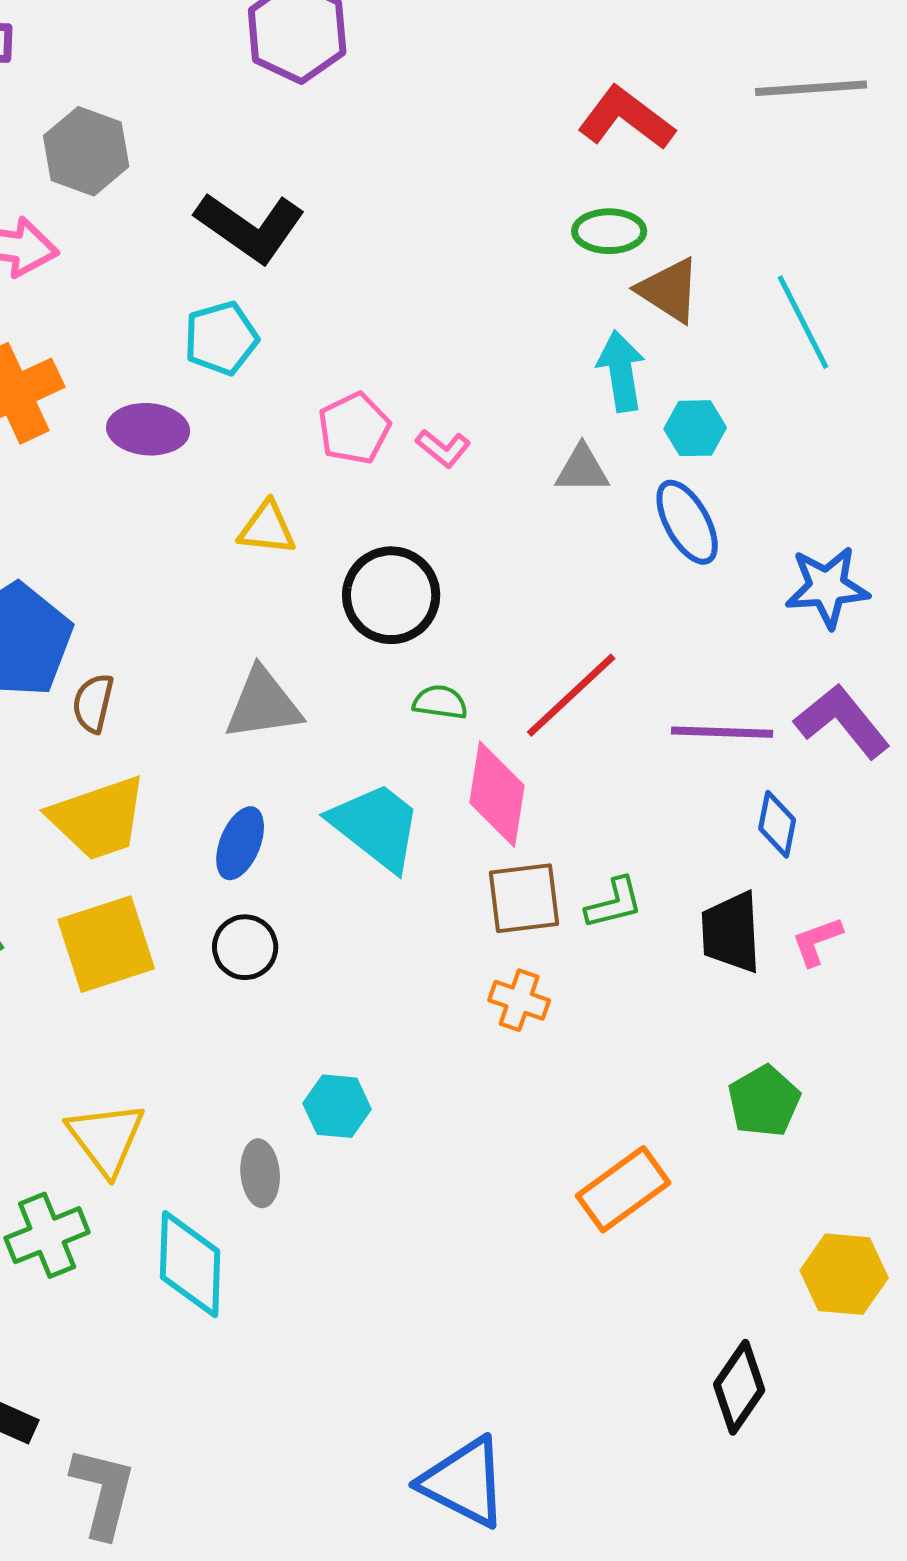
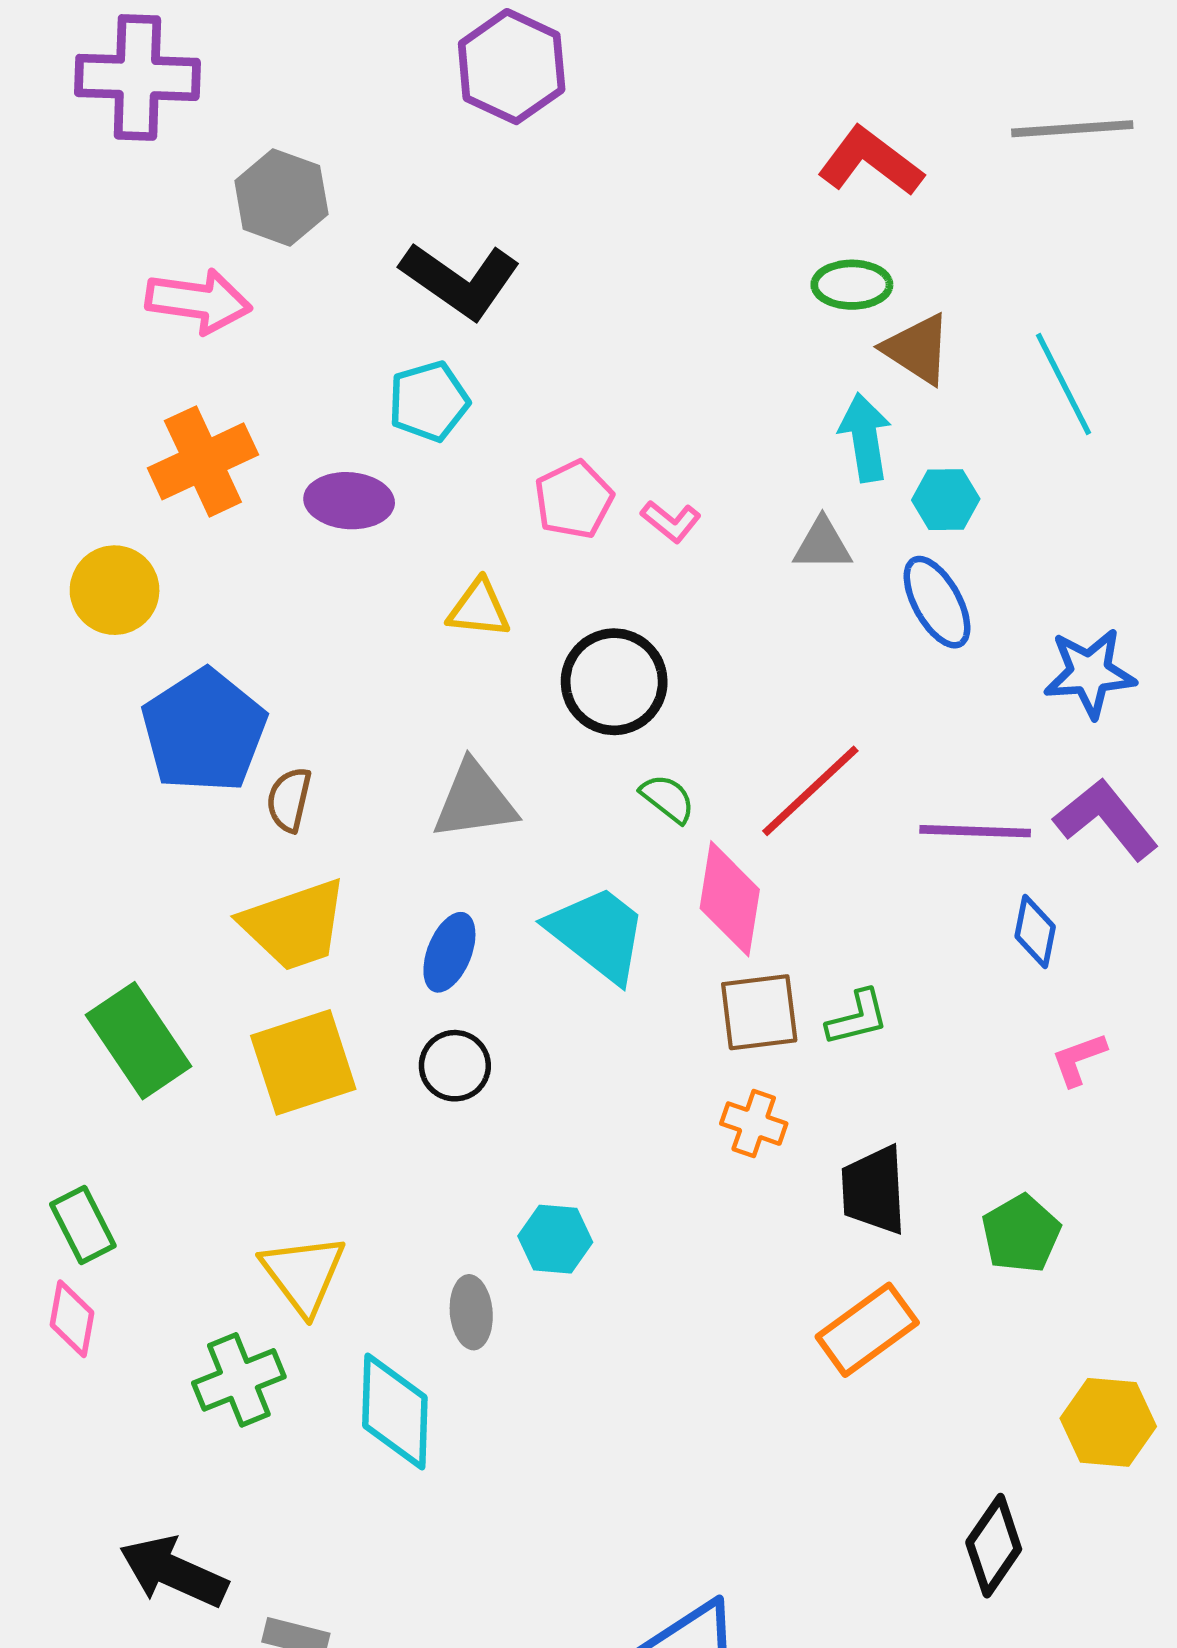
green semicircle: (440, 702) -> (668, 798), turned 30
black trapezoid: (731, 932) -> (874, 1190), moved

